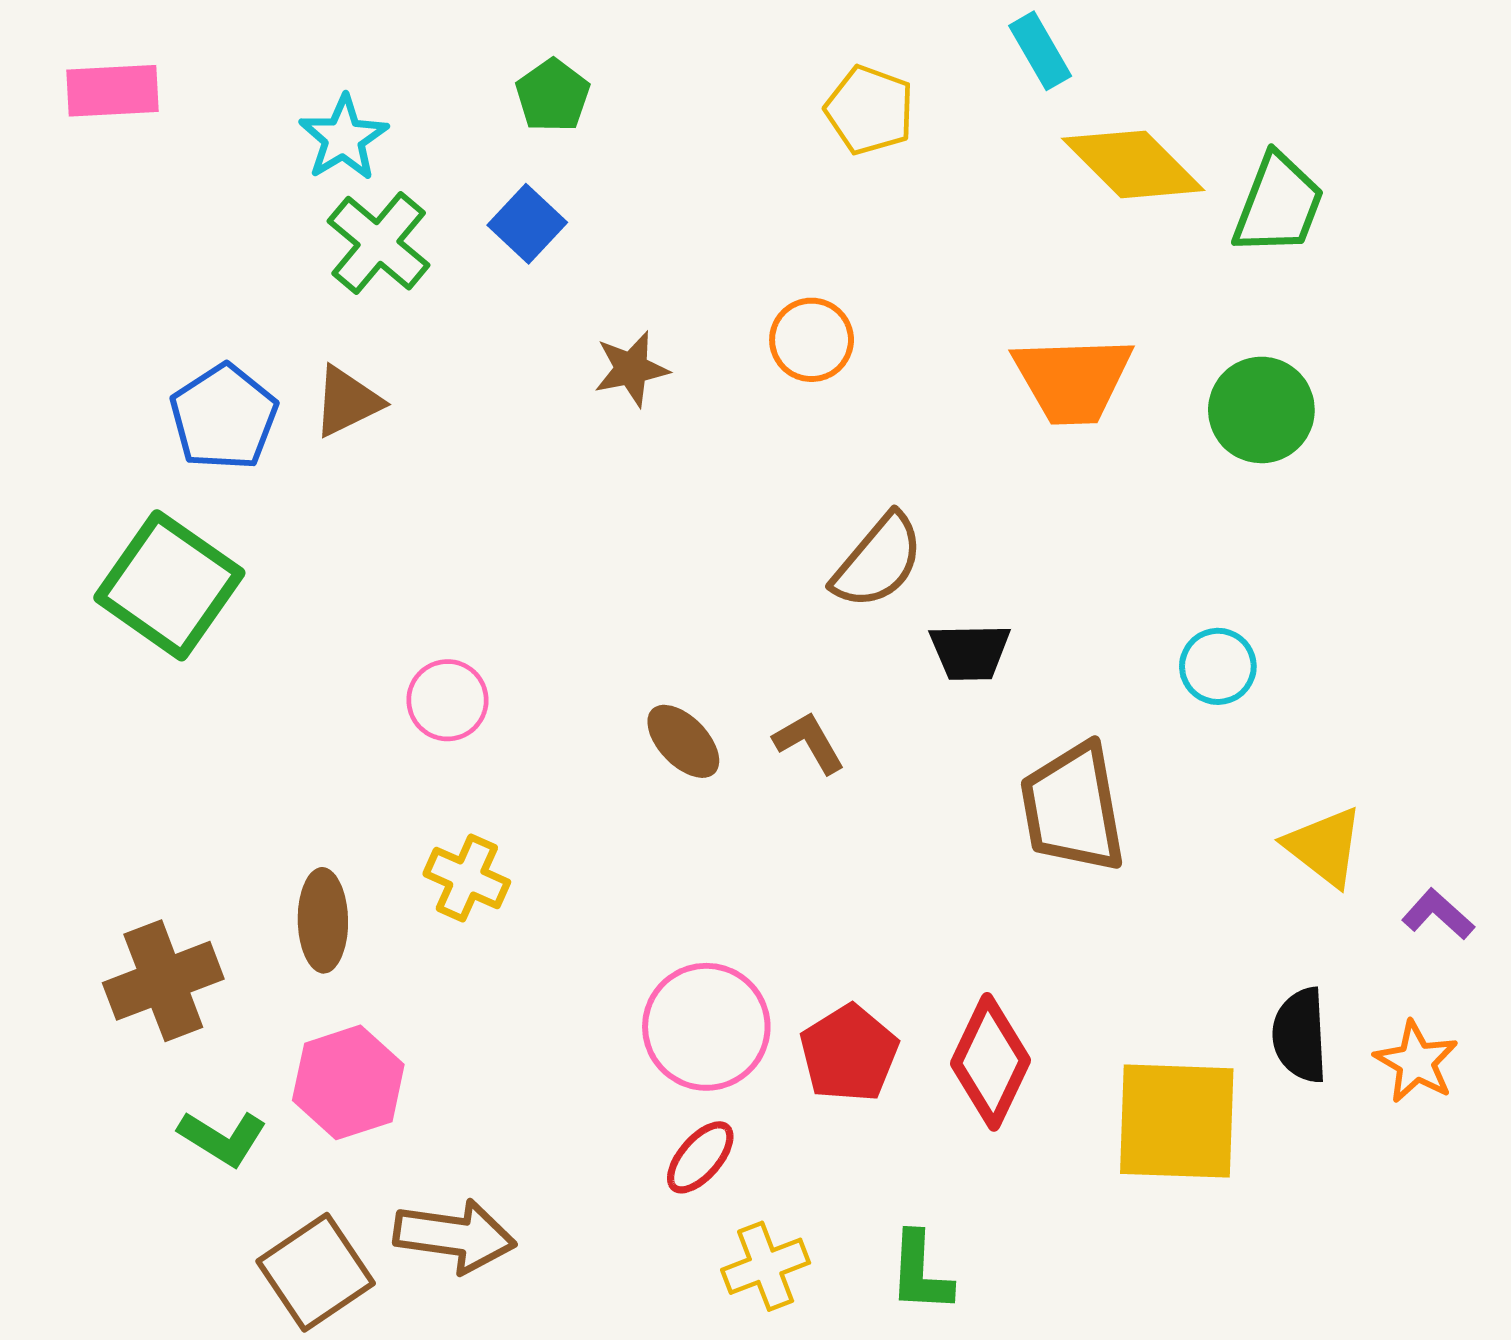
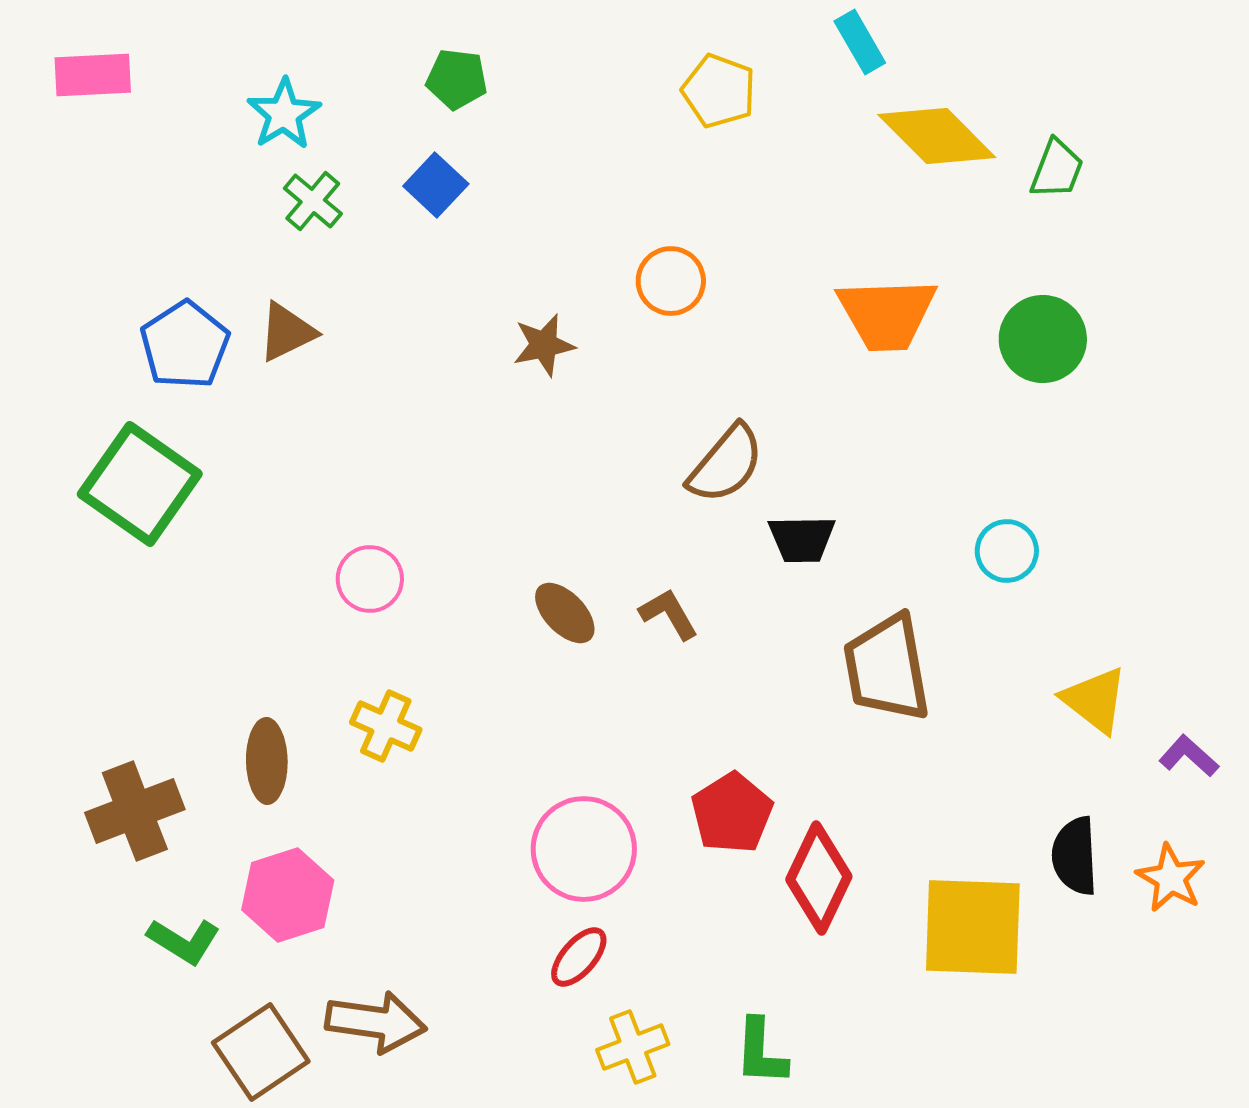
green pentagon: (553, 96) -> (457, 79), turned -30
green trapezoid: (1278, 204) -> (1057, 169), size x0.7
green cross: (379, 243) -> (313, 201), size x0.7
brown star: (631, 369) -> (544, 345), moved
red pentagon: (849, 1053) -> (732, 813), moved

